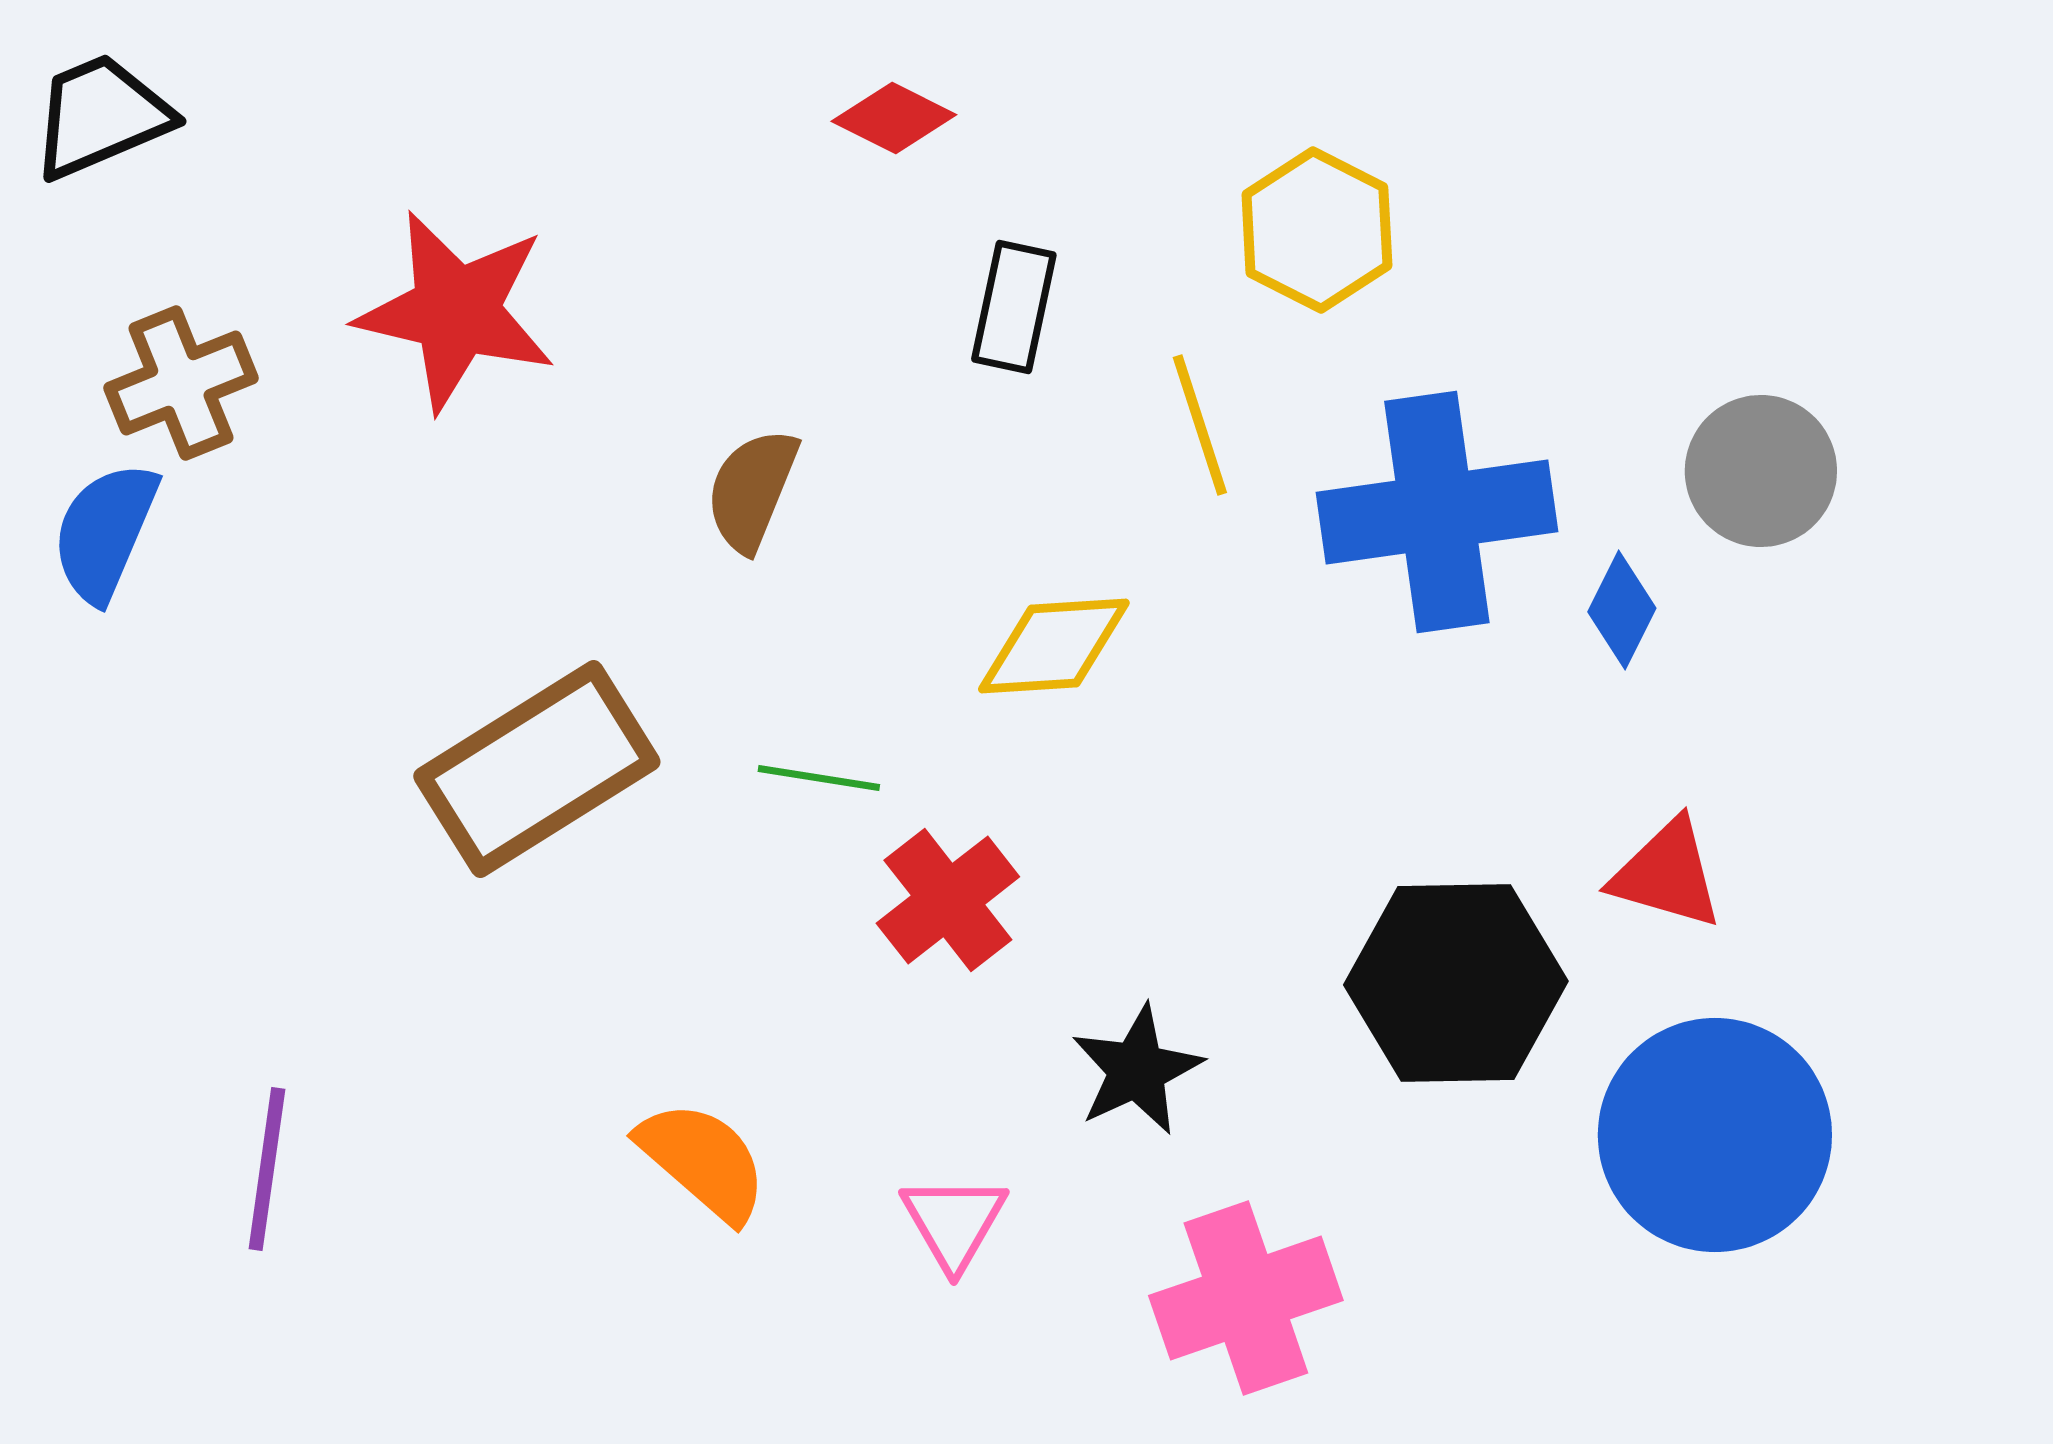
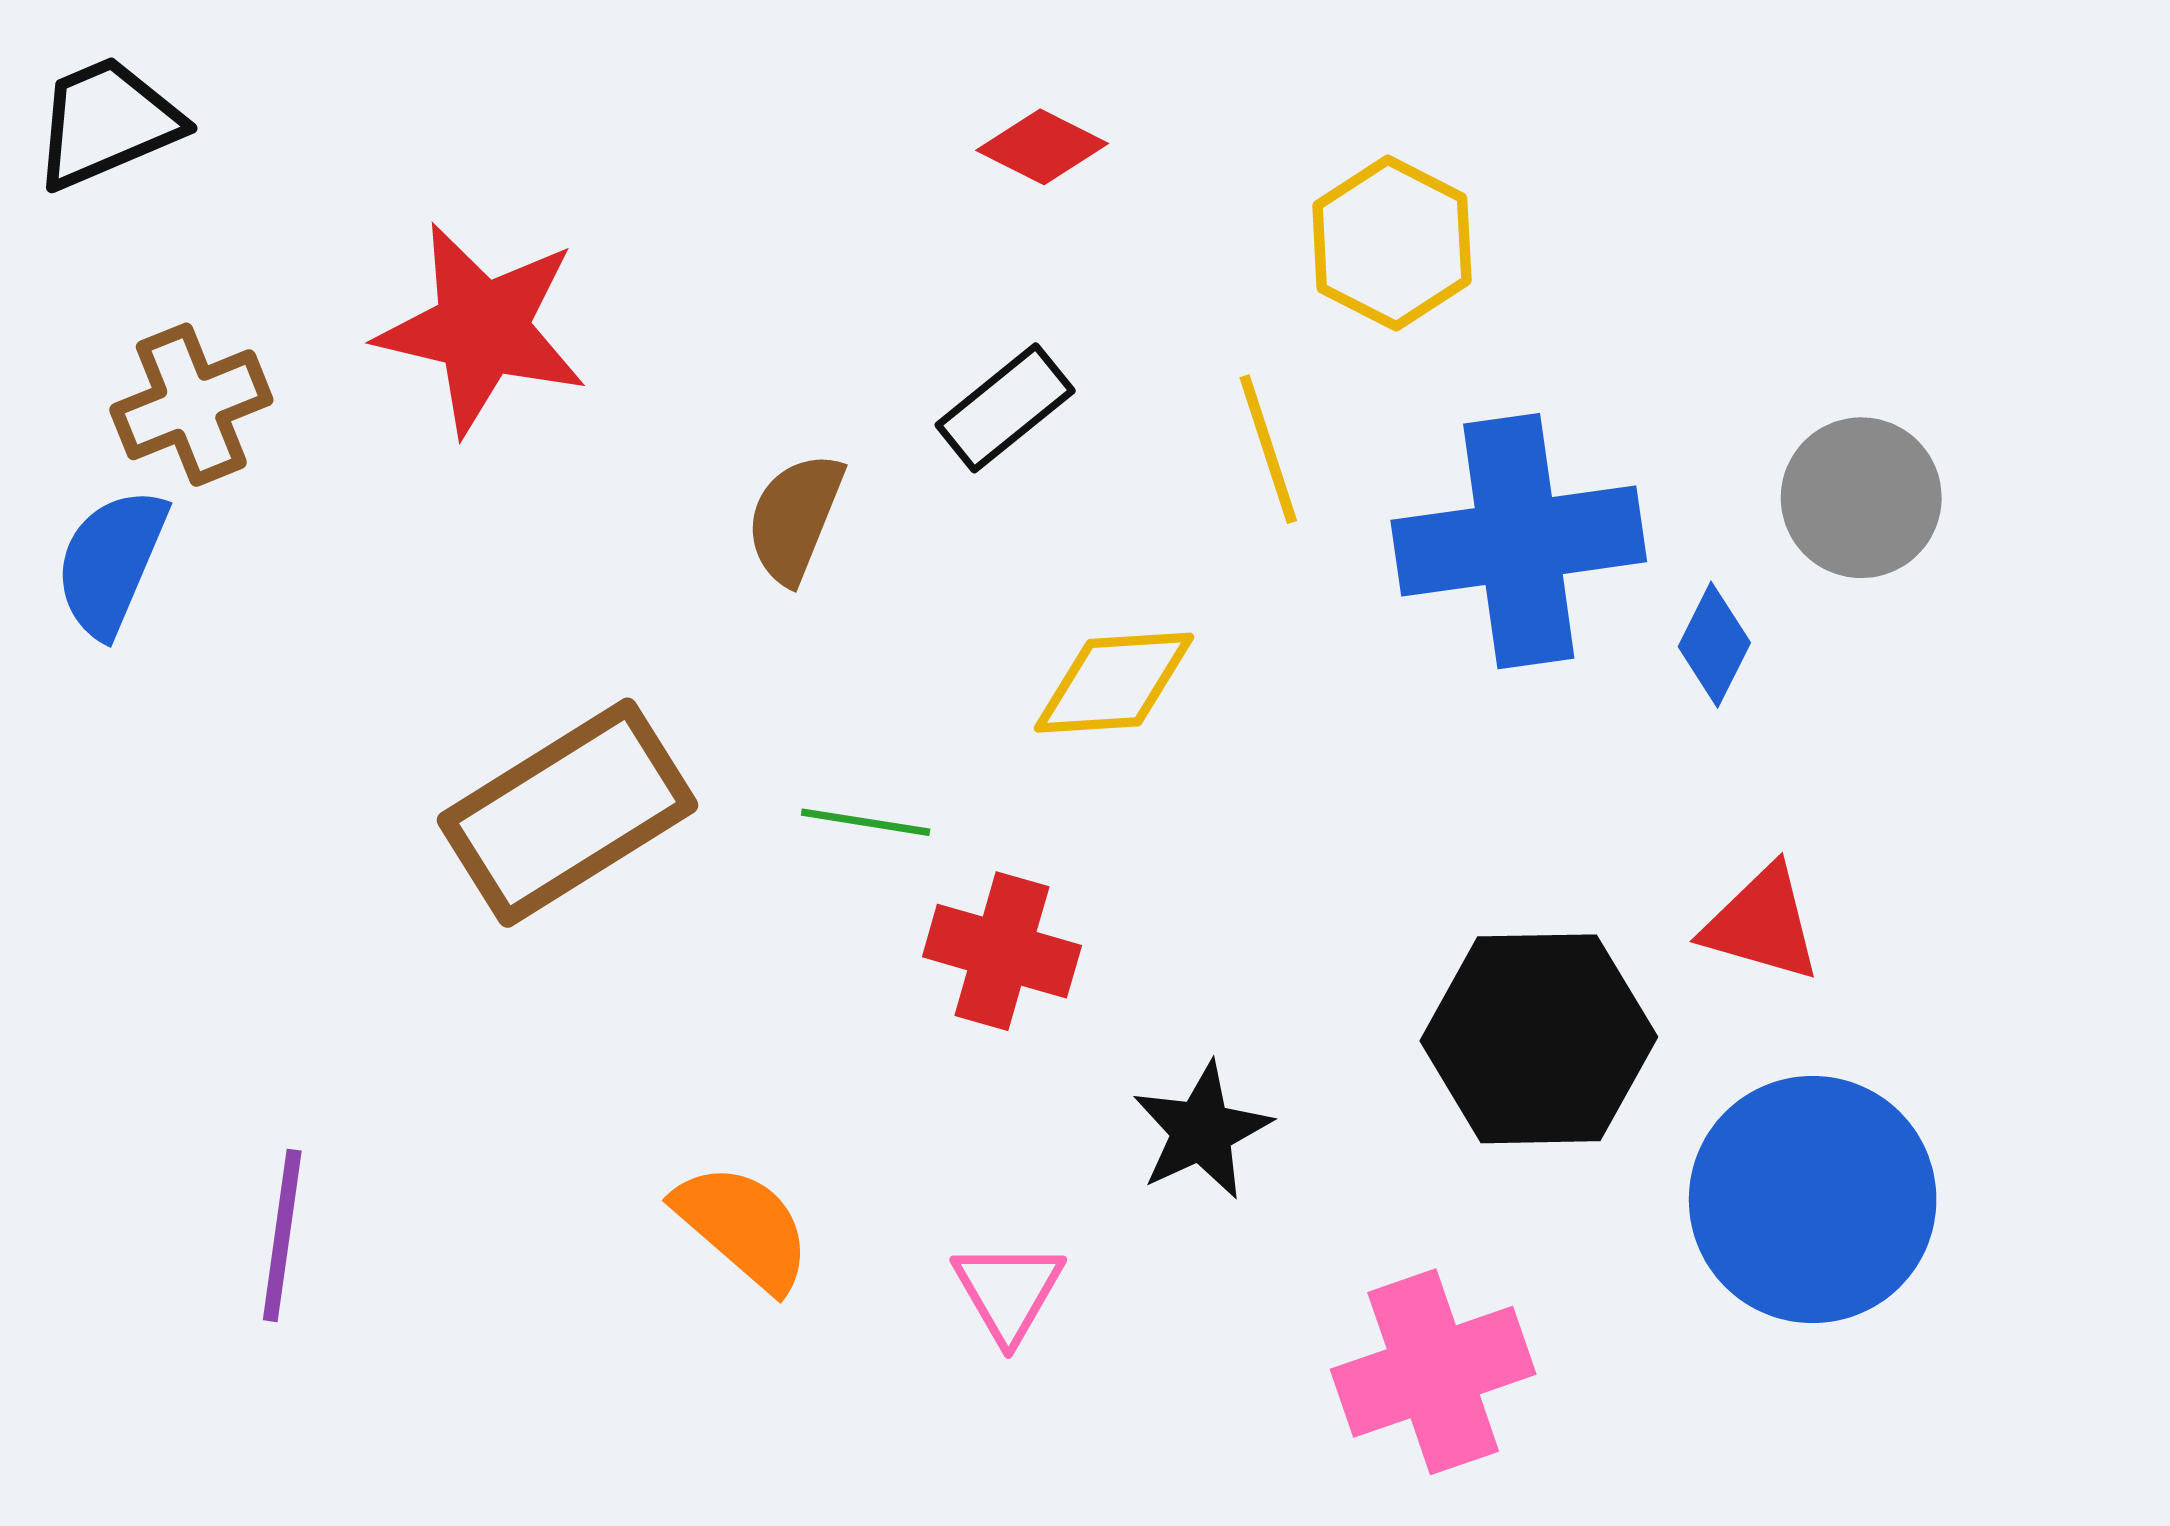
red diamond: (894, 118) -> (1042, 147), moved
black rectangle: (1014, 307) -> (1005, 408), moved, turned 39
red cross: (948, 900) -> (1002, 951), turned -36
pink cross: (1246, 1298) -> (1433, 1372), moved

